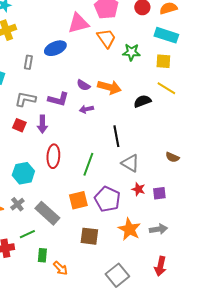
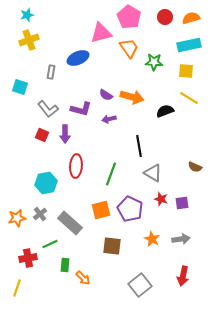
cyan rectangle: (166, 35) -> (189, 45), turned -30
gray L-shape: (25, 99) -> (48, 109), turned -140
orange star: (129, 229) -> (152, 239), size x0.7

